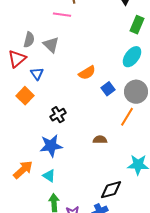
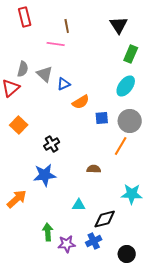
blue triangle: (37, 74) -> (64, 84), moved, turned 40
blue square: (108, 89) -> (102, 118), turned 32
cyan triangle: (49, 176) -> (79, 205), moved, turned -32

